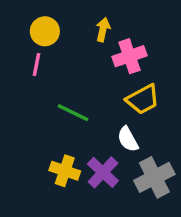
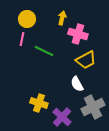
pink cross: (129, 56) -> (78, 34), turned 36
green line: (73, 113) -> (44, 51), moved
purple cross: (103, 172) -> (62, 117), moved

